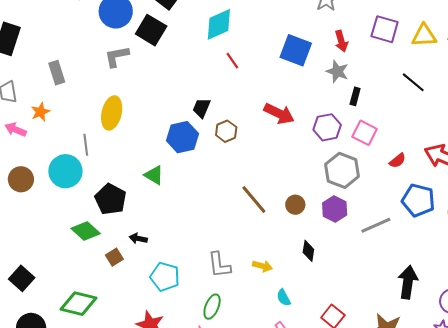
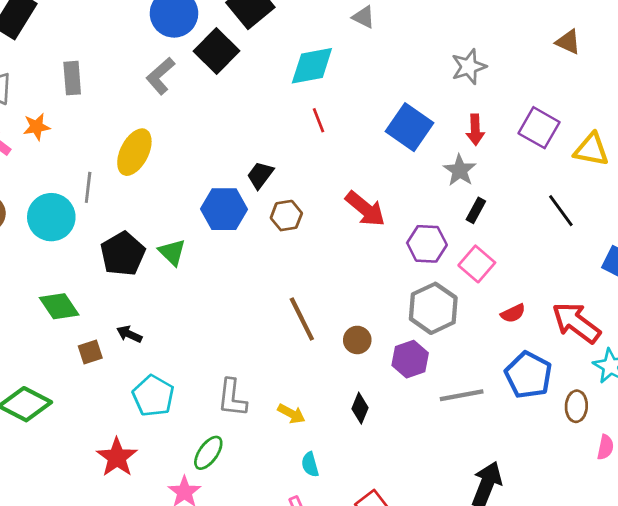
gray L-shape: (117, 56) -> (160, 76), turned -44
black pentagon: (110, 199) -> (123, 254), moved

